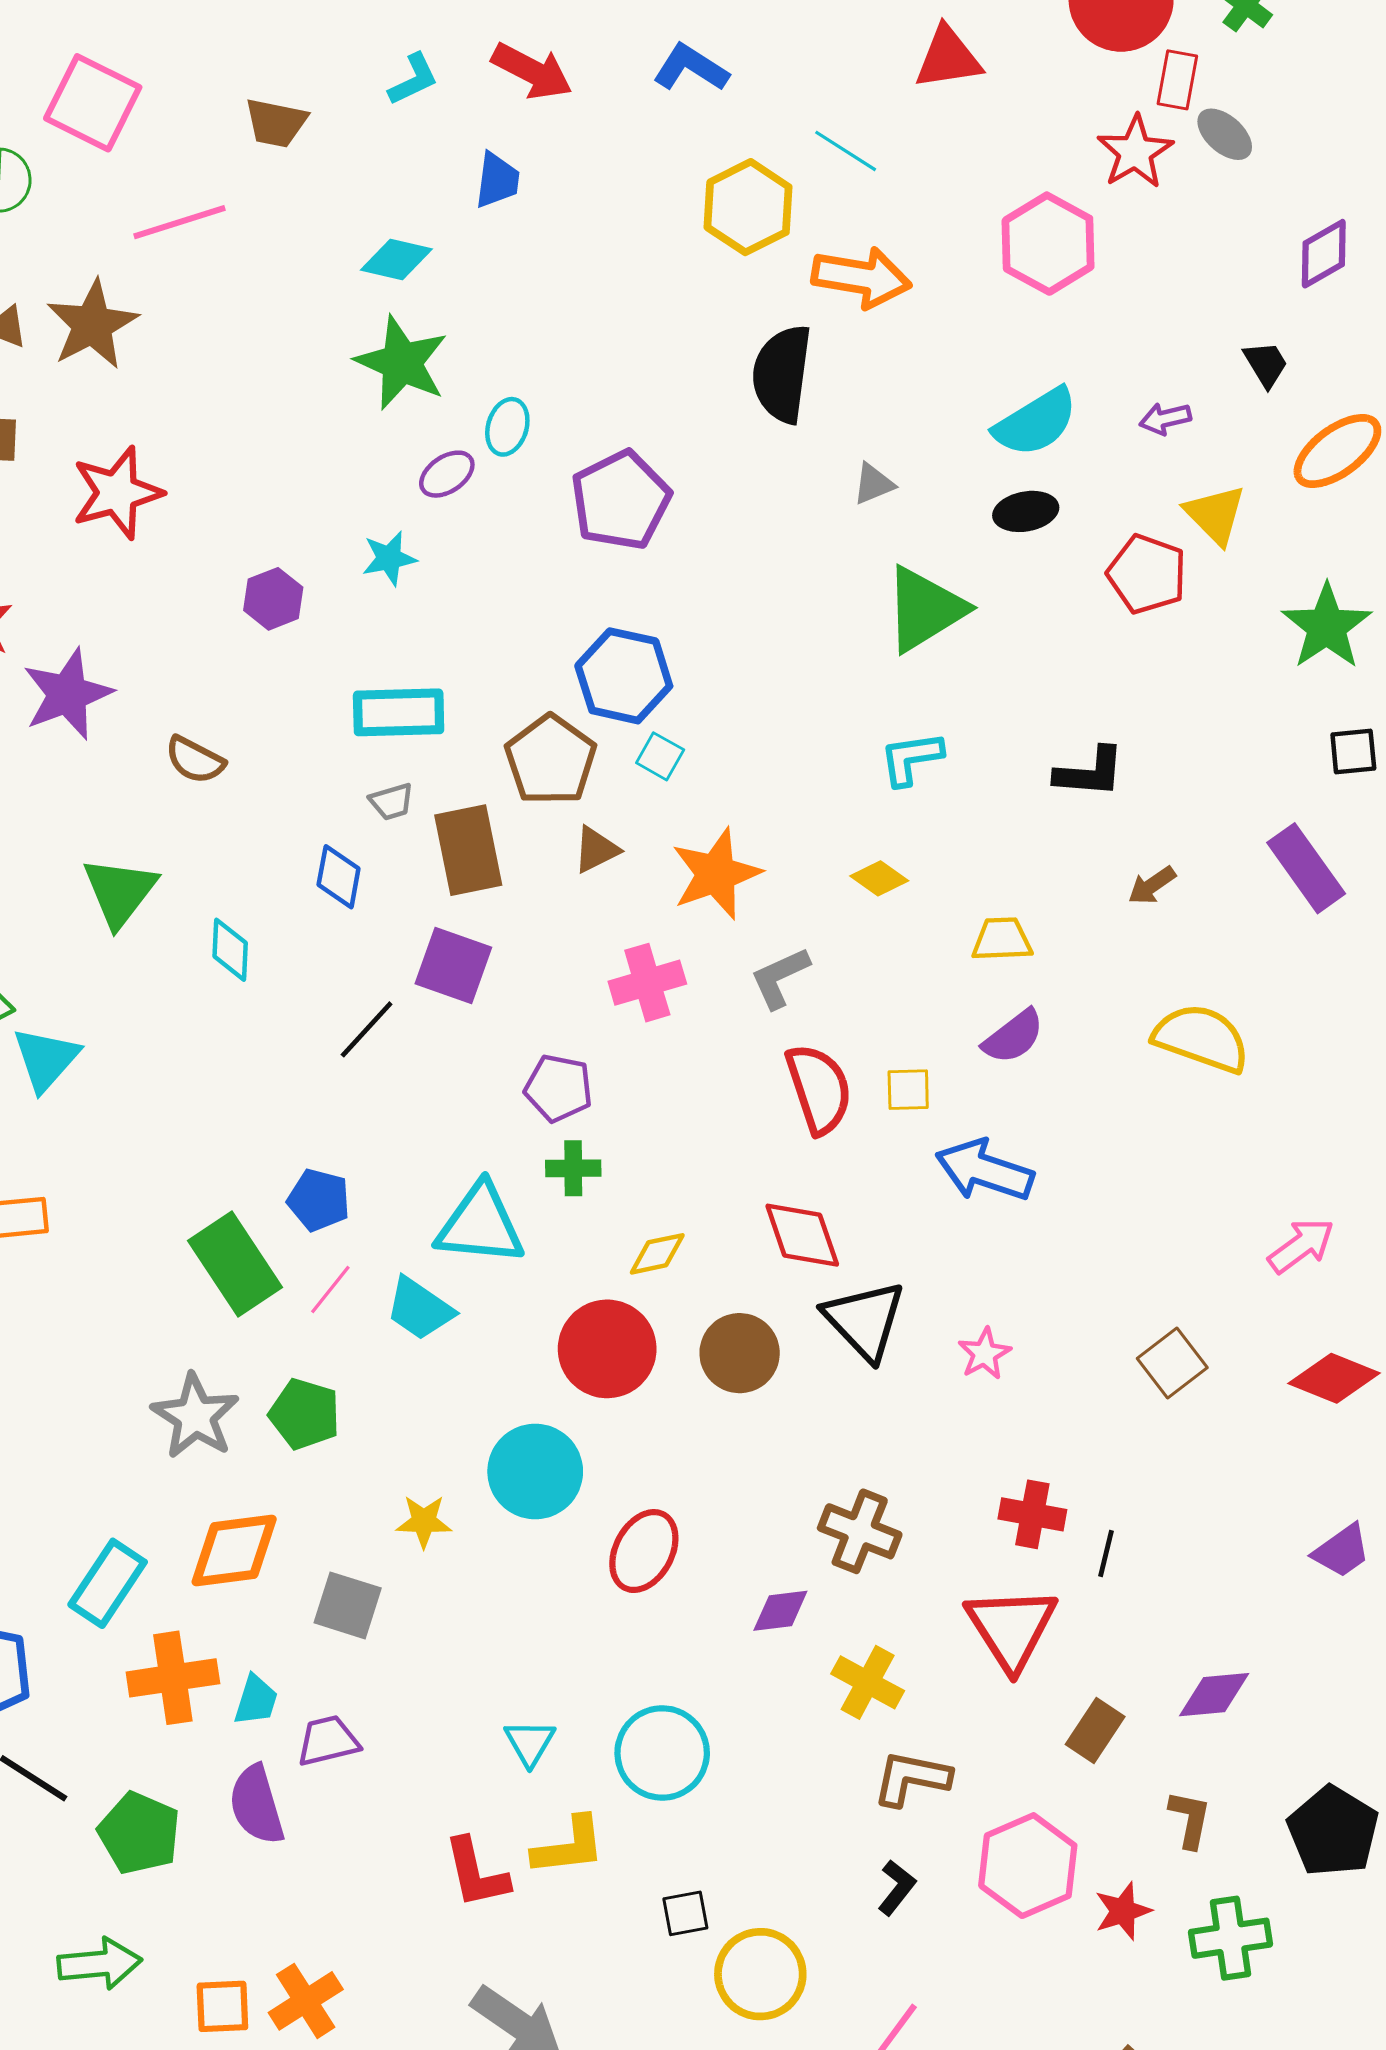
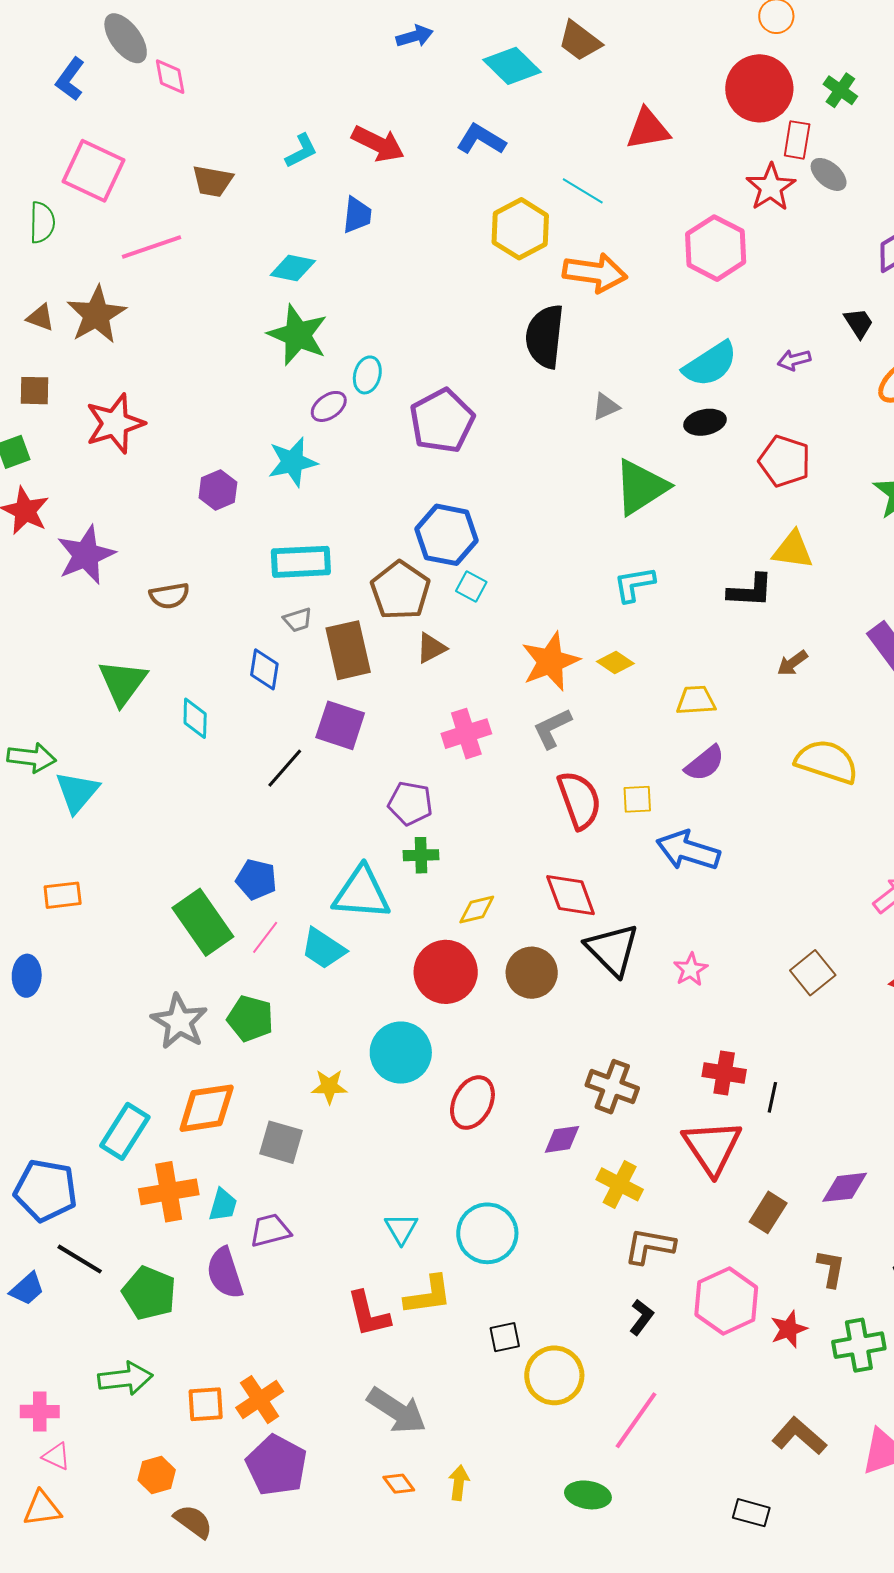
yellow triangle: (1215, 515) -> (793, 550), moved, turned -36
cyan star: (389, 558) -> (293, 462), size x1.4
brown semicircle: (195, 760) -> (169, 596), turned -36
orange star: (716, 874) -> (550, 661), moved

